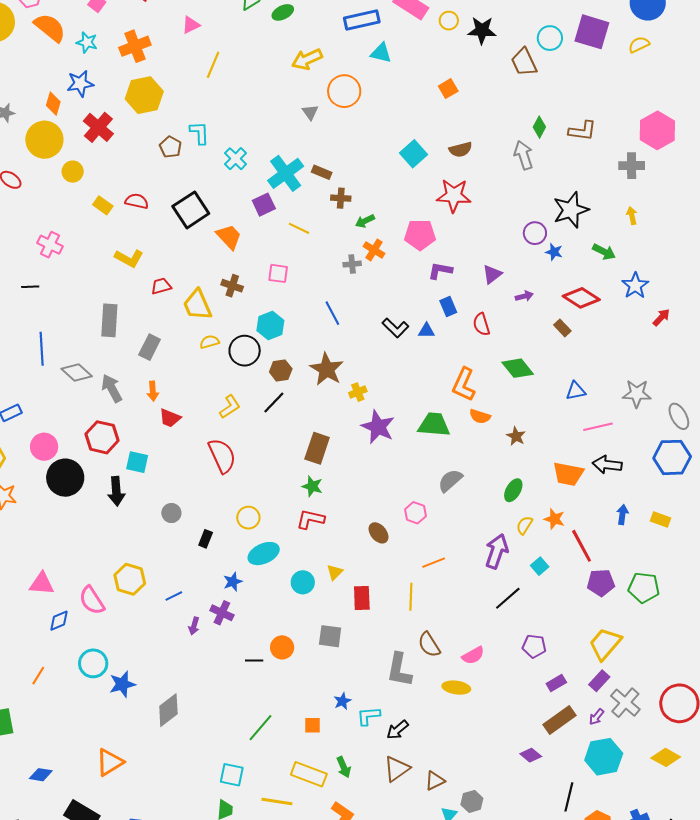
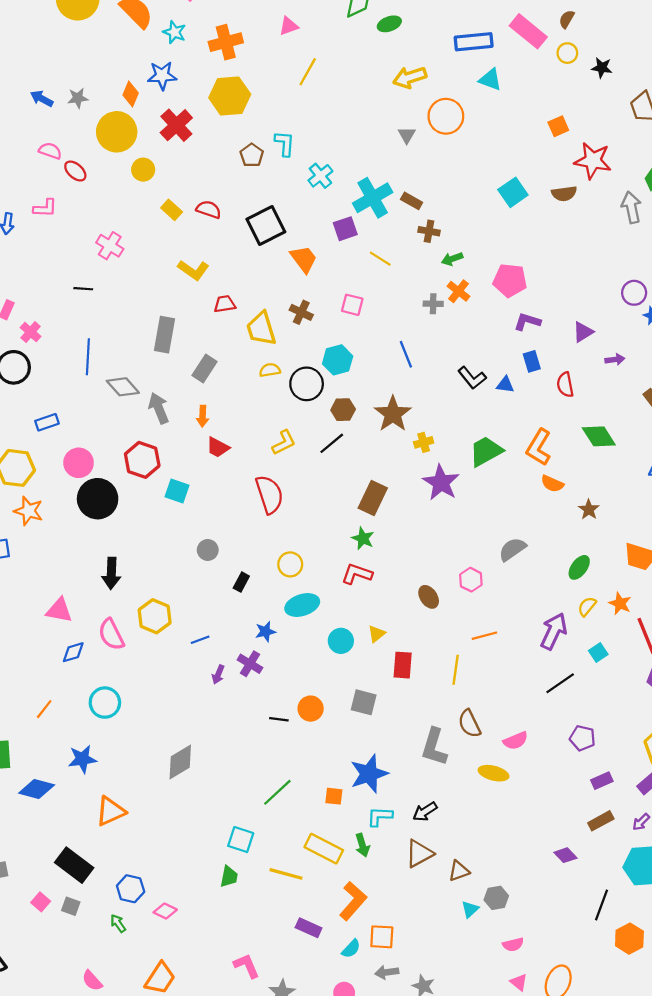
black star: (482, 30) -> (602, 68), size x0.7
red star: (454, 196) -> (593, 161), moved
green trapezoid: (434, 425) -> (486, 451), moved, turned -40
black arrow: (116, 491) -> (111, 573), moved
blue star: (122, 684) -> (82, 759), moved
blue star: (342, 701) -> (369, 774), size x2.0
cyan L-shape: (368, 716) -> (380, 816), moved
brown rectangle: (559, 720) -> (601, 821), size x0.7
blue diamond: (41, 775) -> (37, 789), moved, size x1.4

